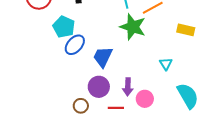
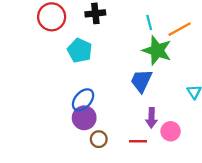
blue ellipse: (75, 45) -> (83, 100), moved
blue trapezoid: (103, 57) -> (141, 81), moved
purple circle: (99, 87) -> (84, 118), moved

